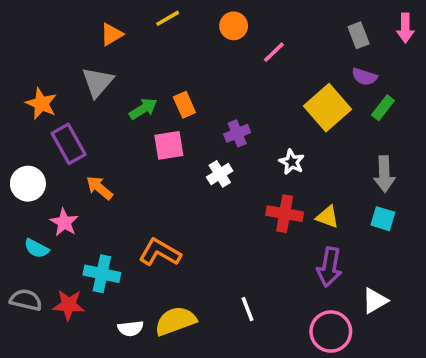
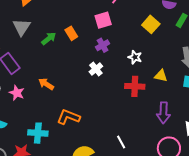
yellow square: (328, 108) -> (151, 24), size x0.7
pink square: (169, 145) -> (103, 20), moved
orange arrow: (99, 188) -> (46, 84), moved
yellow triangle: (327, 217) -> (161, 76), moved
pink star: (64, 222) -> (17, 93), moved

